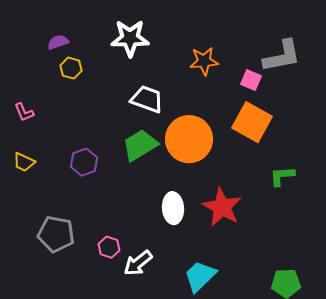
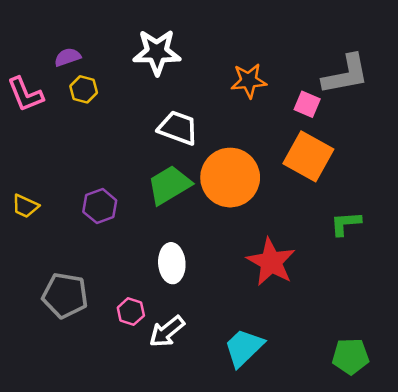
pink L-shape: (24, 112) -> (25, 94), moved, size x1.5
white ellipse: (173, 208) -> (172, 263), moved

